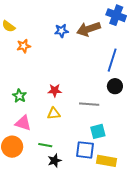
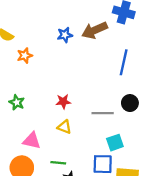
black circle: (115, 86) -> (130, 103), moved
green star: (19, 96) -> (17, 102), moved
yellow triangle: (54, 113) -> (64, 127), turned 32

